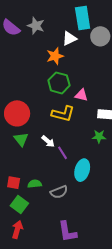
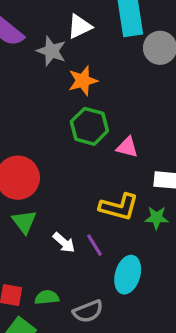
gray star: (36, 26) -> (51, 51), moved
white triangle: (69, 38) -> (80, 26), moved
yellow L-shape: (63, 114) -> (119, 207), moved
white arrow: (48, 141) -> (64, 243), moved

